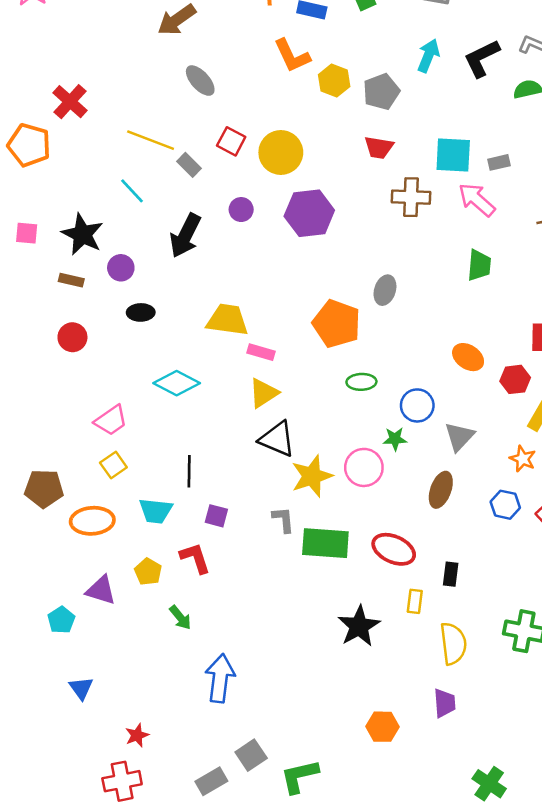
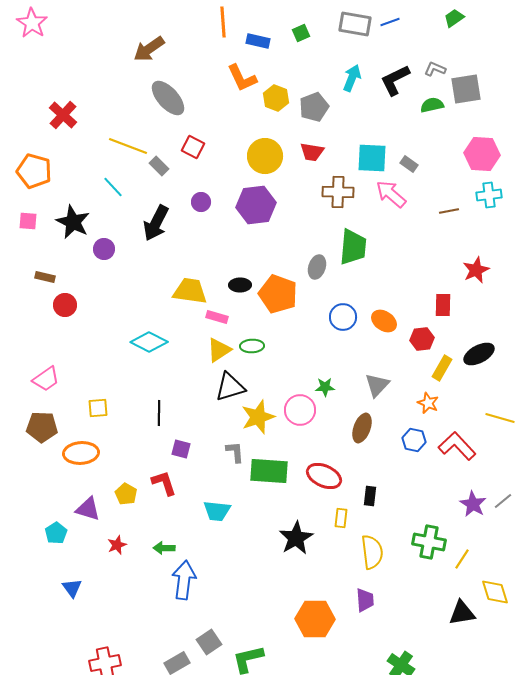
gray ellipse: (200, 81) -> (168, 98), size x1.4
orange pentagon: (29, 145) -> (34, 171), moved
yellow circle: (281, 152) -> (265, 156), moved
gray rectangle: (499, 162) -> (409, 164), turned 48
green trapezoid: (479, 265) -> (353, 247), moved, size x1.4
brown rectangle: (71, 280) -> (45, 277), moved
black ellipse: (141, 312) -> (240, 285), moved
green ellipse: (361, 382) -> (252, 346), moved
blue circle: (417, 405) -> (343, 317), moved
pink trapezoid: (111, 420) -> (46, 379), moved
black triangle: (277, 439) -> (230, 387), turned -40
yellow square: (113, 465) -> (98, 408), turned 30
cyan trapezoid: (156, 511) -> (217, 511), moved
green arrow: (180, 618) -> (164, 548), moved, turned 130
orange hexagon: (382, 727) -> (315, 619), size x1.5
red star: (137, 735) -> (117, 545), moved

